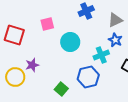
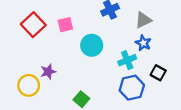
red square: (14, 35) -> (33, 25), moved, turned 30
blue hexagon: (88, 77) -> (132, 88), moved

